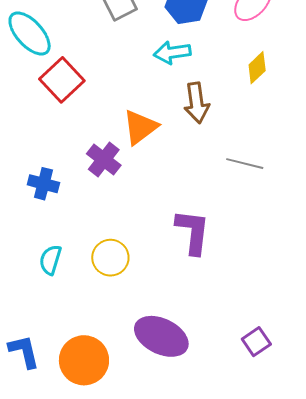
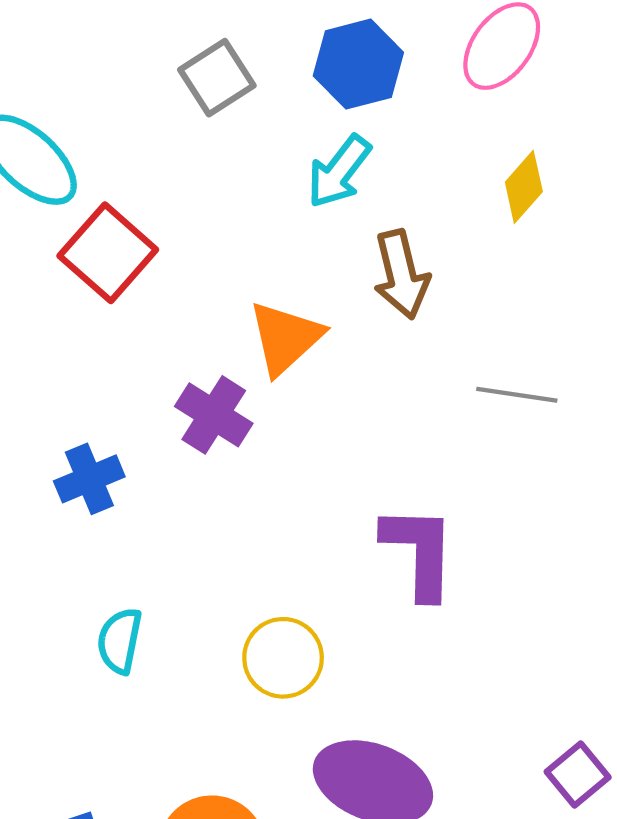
cyan arrow: (172, 52) -> (339, 171), turned -39
blue cross: (43, 184) -> (89, 479), turned -32
yellow circle: (110, 258) -> (283, 658), moved

